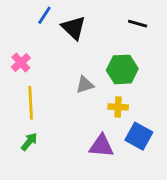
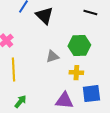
blue square: (139, 136) -> (91, 94), turned -36
green arrow: (29, 142) -> (20, 102), moved

